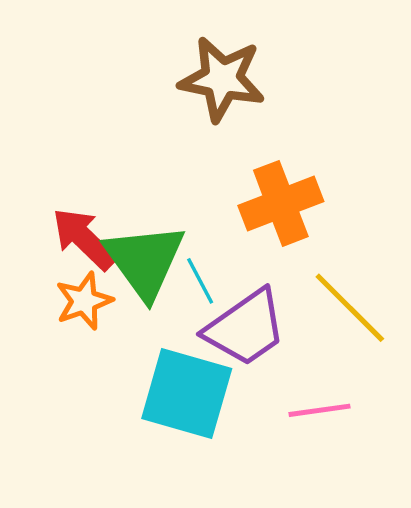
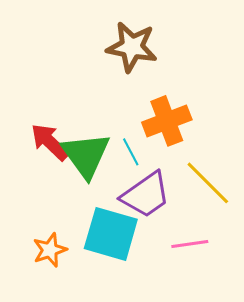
cyan line: (200, 281) -> (131, 152), moved
orange star: (84, 301) -> (50, 250), moved

